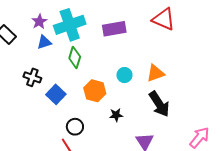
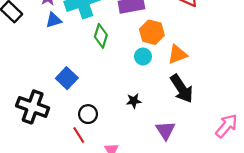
green diamond: (75, 57) -> (101, 36), moved
black cross: (32, 77) -> (33, 107), moved, size x1.6
orange hexagon: (95, 91) -> (152, 32), moved

